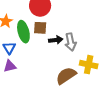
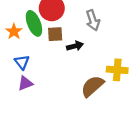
green ellipse: (23, 32) -> (34, 23), moved
gray arrow: (70, 42) -> (93, 20), moved

